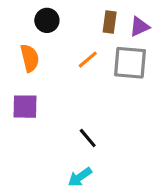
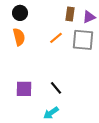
black circle: (47, 20) -> (20, 13), moved
purple square: (25, 107) -> (24, 89), moved

